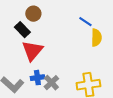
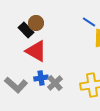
brown circle: (33, 14) -> (36, 23), moved
red triangle: (32, 51) -> (36, 51), turned -40

